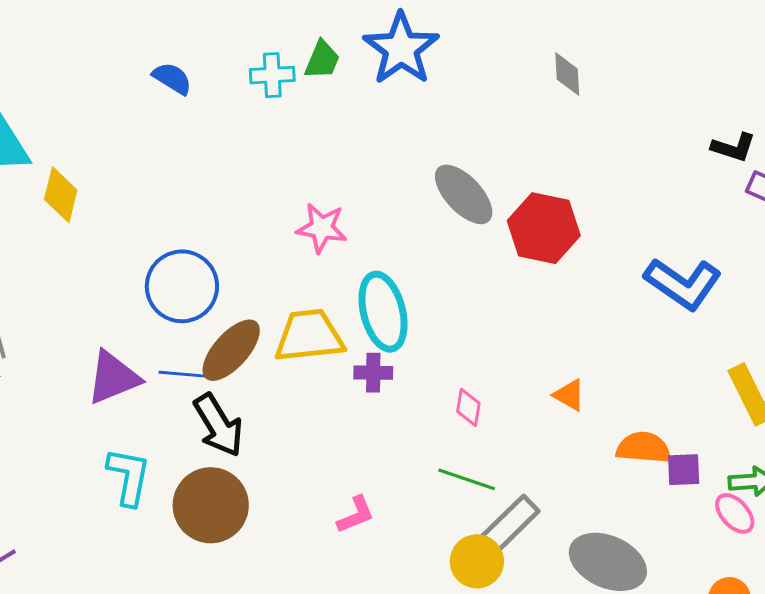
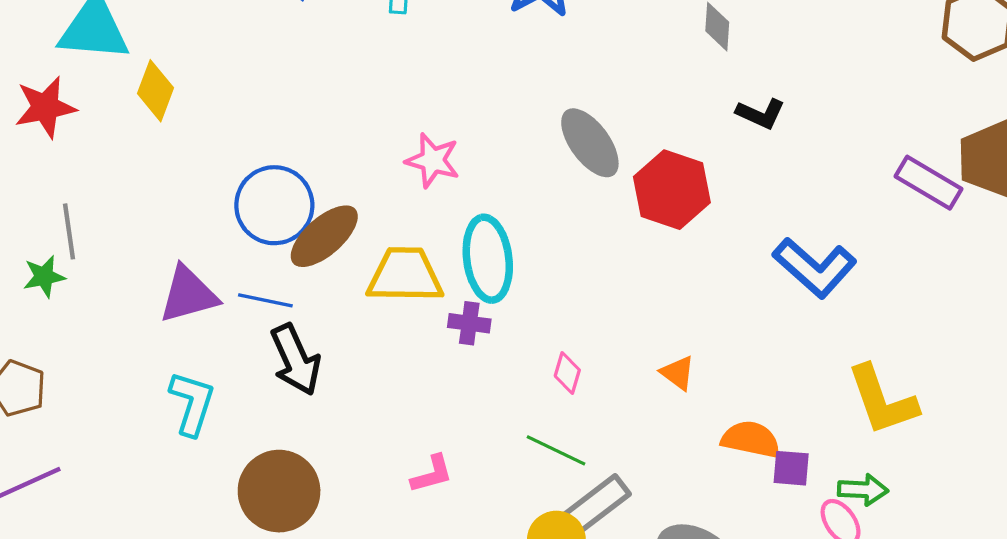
black L-shape: (733, 147) -> (761, 114), moved
brown ellipse: (231, 350) -> (324, 236), moved
brown circle: (211, 505) -> (279, 491), moved

